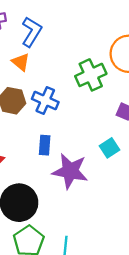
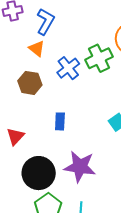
blue cross: (45, 101) -> (68, 68), moved, turned 30
purple star: (70, 171) -> (80, 167), moved

